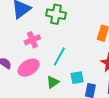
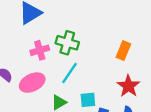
green cross: (56, 14) -> (67, 43), moved

